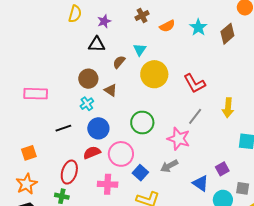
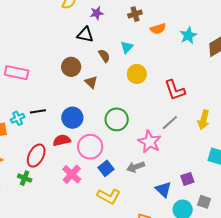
brown semicircle: (119, 62) -> (104, 56), turned 96
yellow circle: (154, 74) -> (137, 74), size x0.7
cyan cross: (87, 104) -> (18, 118), moved
pink cross: (108, 184) -> (72, 174), turned 30

